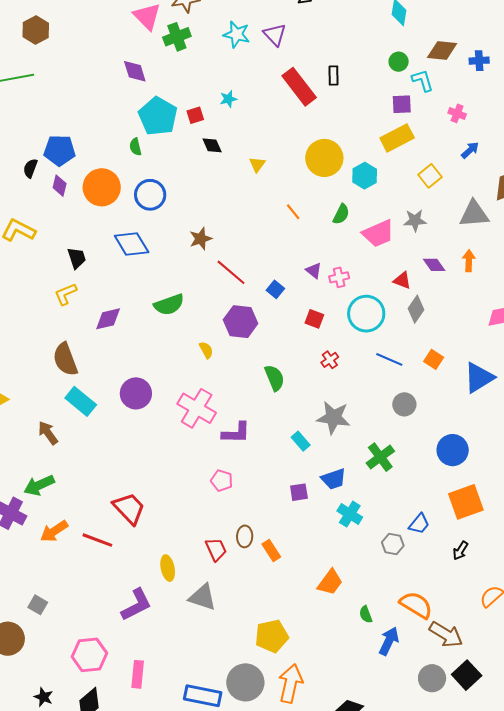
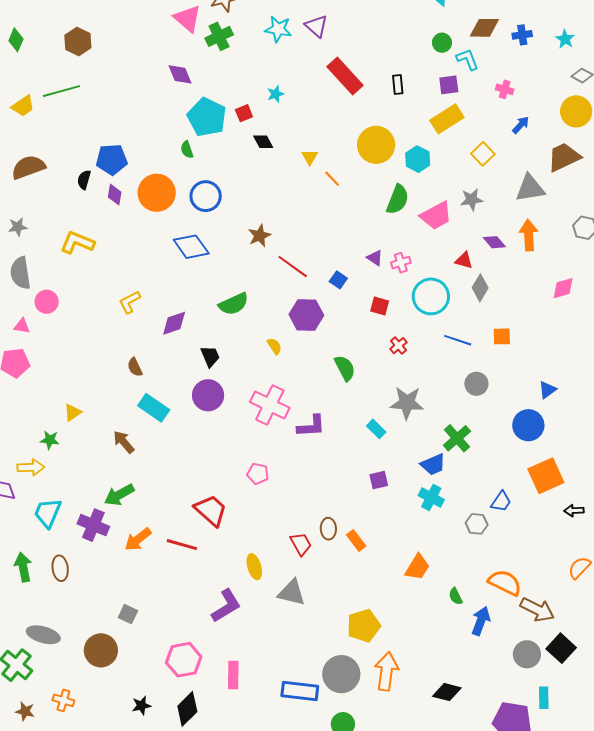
black rectangle: (334, 75) -> (398, 84), moved
orange line: (293, 212) -> (332, 179), moved
green semicircle: (341, 214) -> (398, 199), size x1.4
black trapezoid: (77, 258) -> (210, 356), moved
orange arrow: (469, 261) -> (529, 235), size x1.4
brown semicircle: (65, 359) -> (135, 367), size x0.6
orange square: (434, 359) -> (502, 336), turned -30
blue triangle: (479, 378) -> (547, 390), moved, size x0.6
blue trapezoid: (334, 479) -> (433, 465), moved
pink pentagon: (222, 481) -> (258, 474), moved
black arrow: (460, 551) -> (574, 511), moved, turned 60
black star: (43, 697) -> (141, 706), turned -30

